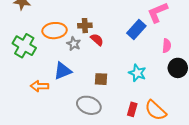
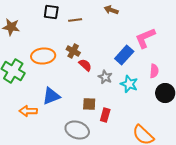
brown cross: (85, 26) -> (73, 51), turned 32
gray star: (74, 44) -> (105, 77), moved
cyan star: (137, 73) -> (129, 84), moved
red rectangle: (132, 109) -> (105, 115), moved

